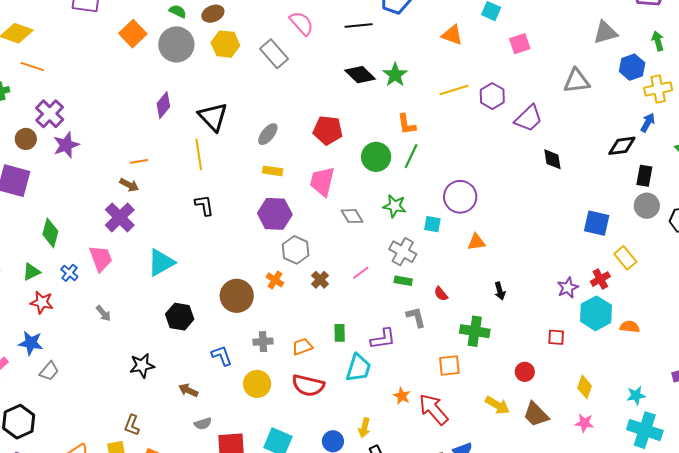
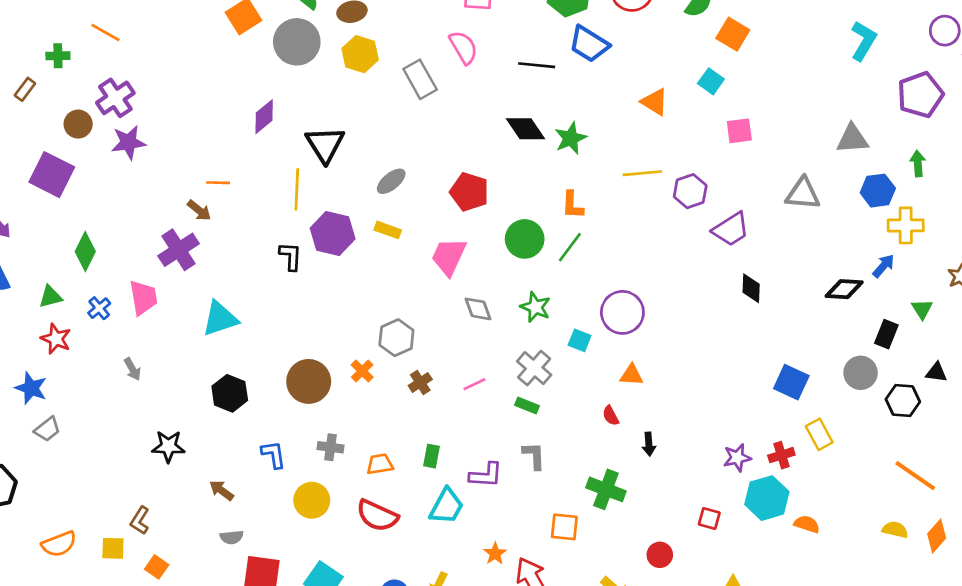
black rectangle: (644, 176) -> (886, 334), moved
purple hexagon: (275, 214) -> (333, 233), moved
red semicircle: (441, 294) -> (611, 416), moved

